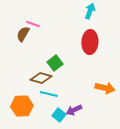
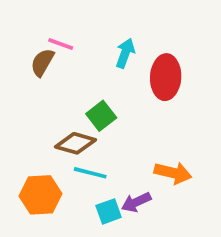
cyan arrow: (90, 11) -> (125, 53), moved
orange arrow: (105, 88) -> (173, 173), moved
cyan square: (59, 115) -> (109, 211), turned 32

